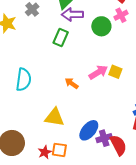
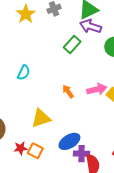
cyan semicircle: (23, 80) -> (24, 73), size x0.7
yellow triangle: (54, 117) -> (41, 118), turned -45

